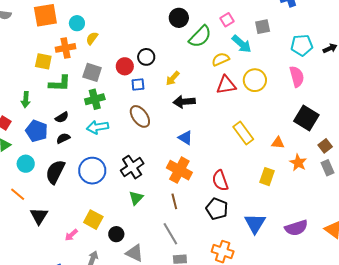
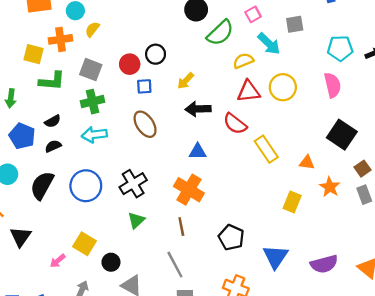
blue triangle: (185, 138) -> (198, 152), turned -35
red semicircle: (220, 181) -> (235, 124), moved, turned -35

